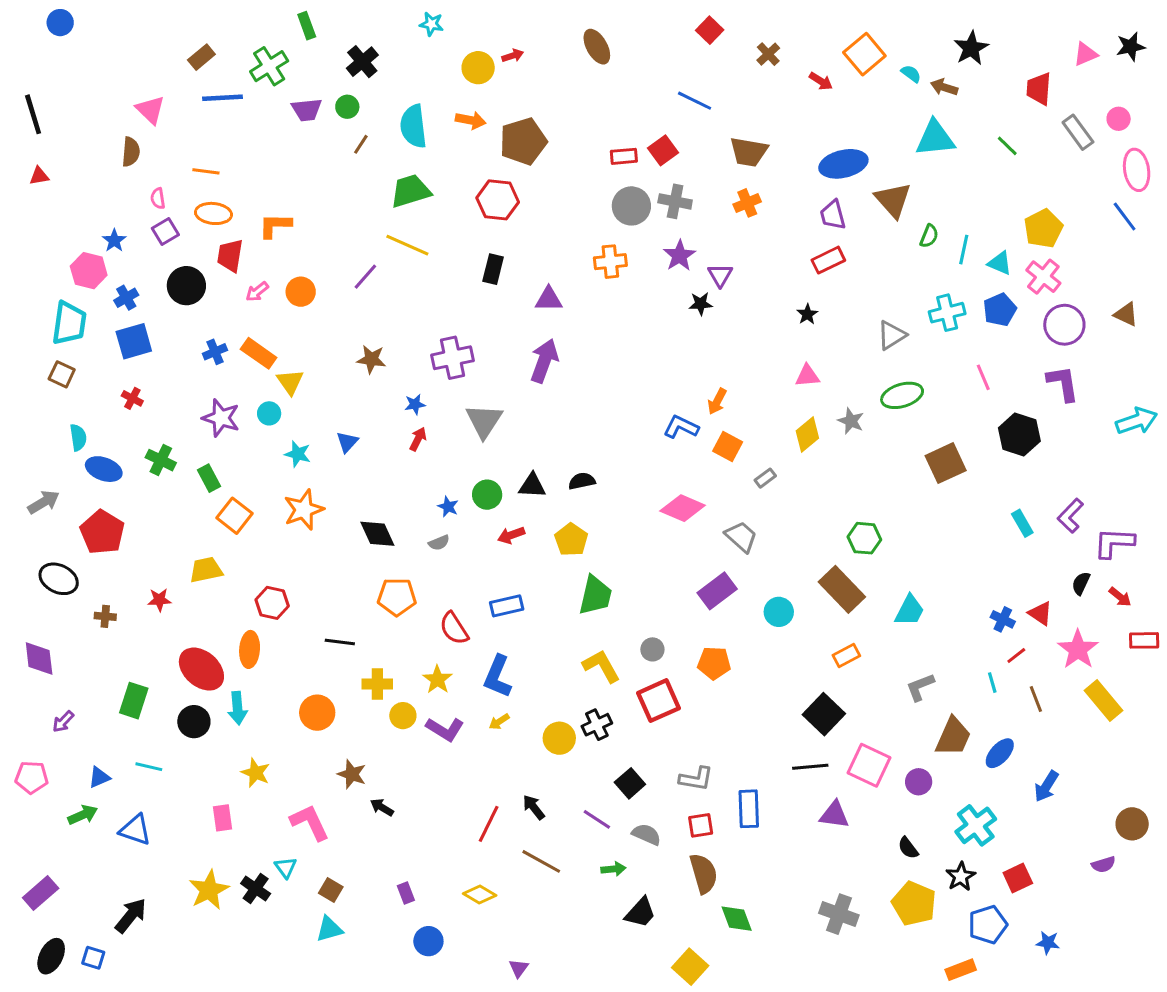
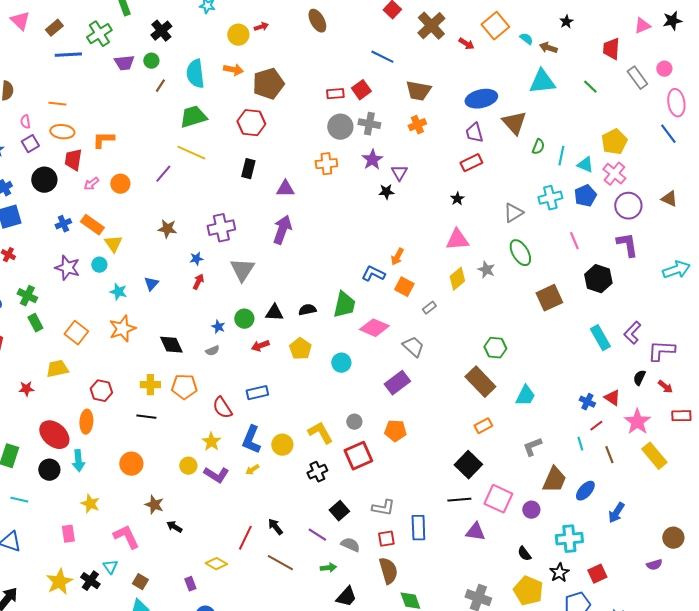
black star: (971, 48) -> (566, 22), size x0.6
brown cross: (768, 54) -> (431, 26), size x1.8
pink triangle: (150, 110) -> (20, 21), moved
pink triangle: (807, 376) -> (457, 240), size x1.4
green ellipse: (902, 395) -> (520, 253), turned 76
green rectangle: (209, 478) -> (35, 323), moved
cyan rectangle: (1022, 523) -> (600, 338), size x1.4
green trapezoid: (595, 595) -> (344, 305), moved
cyan circle: (779, 612) -> (341, 363), moved
yellow cross: (377, 684) -> (150, 385), moved
yellow circle: (559, 738) -> (282, 445), moved
cyan cross: (976, 825) -> (569, 539), turned 32
yellow diamond: (480, 895) -> (216, 564), moved

